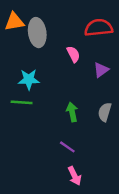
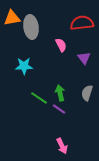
purple triangle: (101, 70) -> (84, 58), turned -32
green line: (22, 102) -> (39, 98), moved, turned 30
purple line: (67, 147) -> (59, 109), moved

